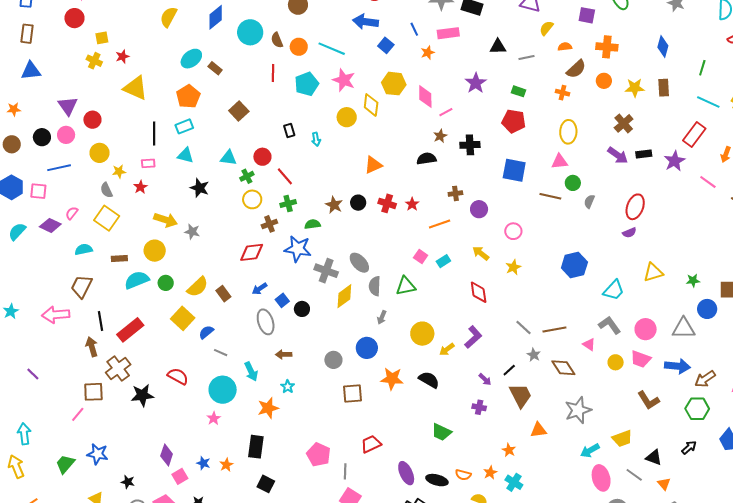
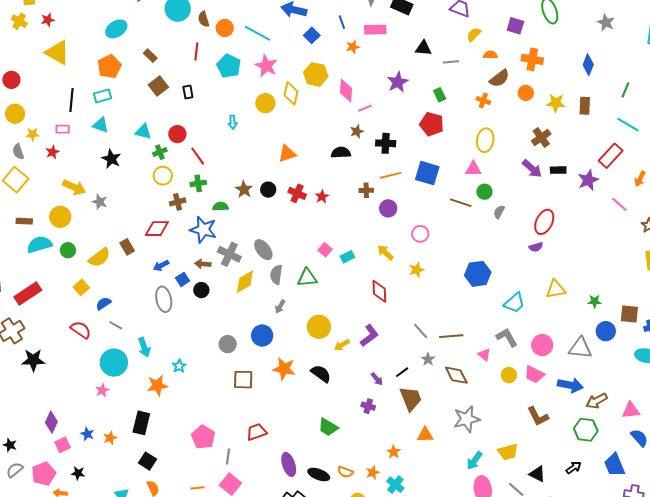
brown rectangle: (215, 68) -> (150, 56), moved
cyan pentagon: (307, 84) -> (229, 66), turned -30
green rectangle: (519, 91) -> (440, 95), turned 40
black rectangle: (289, 131) -> (188, 92), moved
orange line: (440, 224) -> (391, 175), moved
brown rectangle: (223, 294) -> (127, 247), moved
yellow square: (183, 318) -> (81, 287), size x0.7
brown arrow: (284, 354) -> (203, 264), moved
red semicircle: (178, 376) -> (81, 330), moved
cyan arrow: (590, 451) -> (474, 461), turned -30

